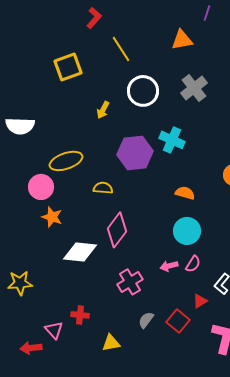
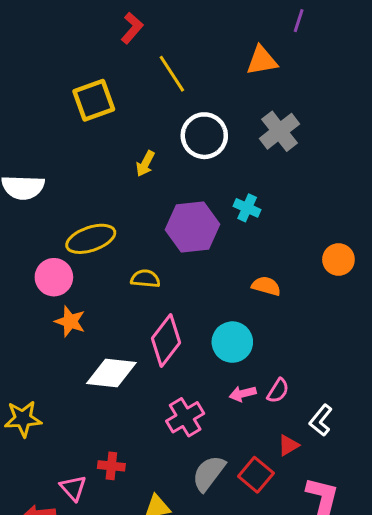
cyan cross: (172, 140) -> (247, 208), size x0.7
cyan circle: (187, 231) -> (232, 342), moved
gray semicircle: (146, 320) -> (209, 473), size x1.5

